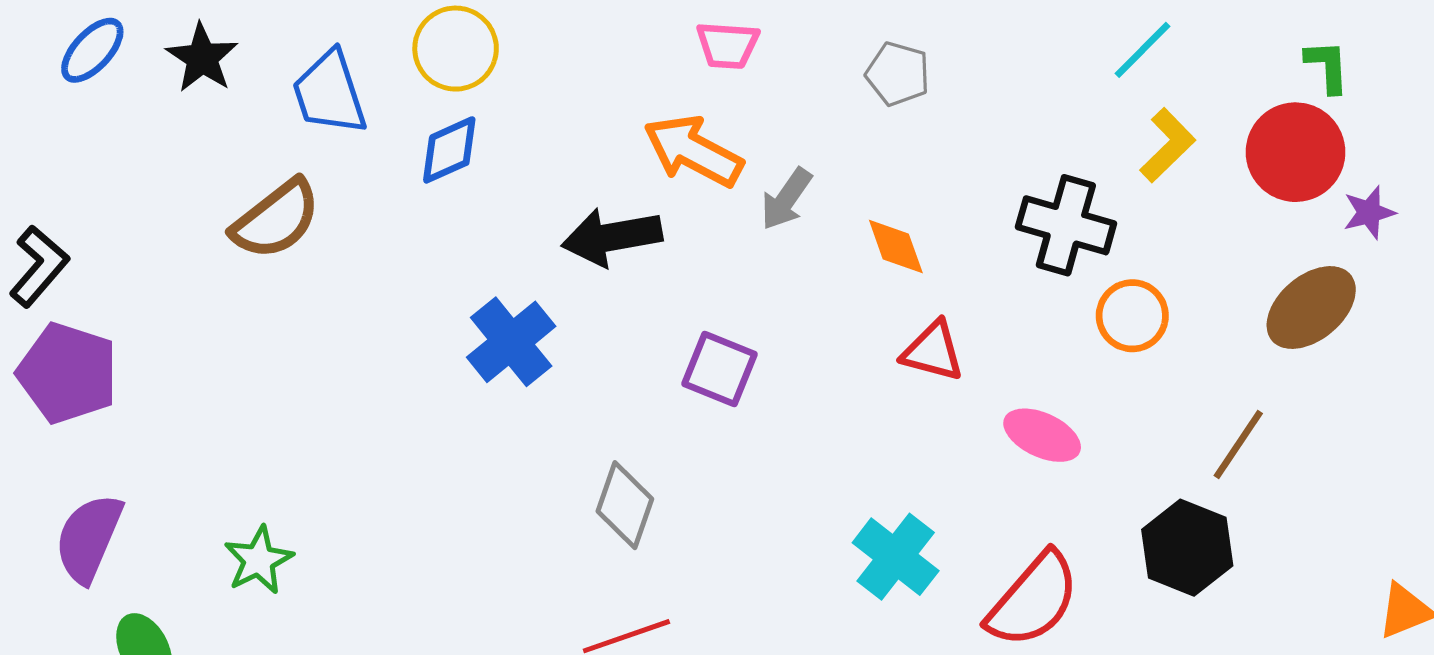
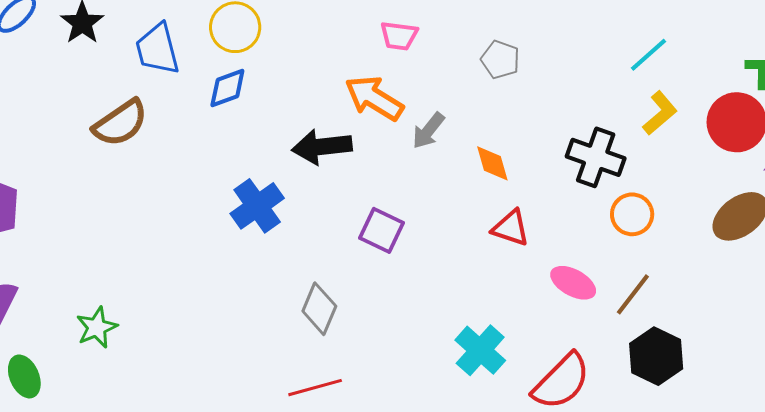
brown line: (1238, 445) -> (633, 294), moved

